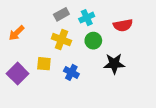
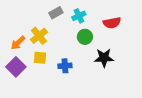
orange arrow: (16, 33) -> (18, 43), moved
yellow cross: (61, 40) -> (39, 36), moved, turned 30
blue cross: (71, 72) -> (65, 66), turned -32

